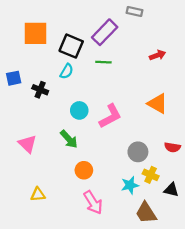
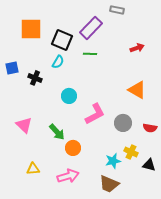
pink L-shape: (110, 116) -> (95, 114), moved
green arrow: (69, 139) -> (57, 132), moved
gray circle: (138, 152) -> (123, 123), moved
pink arrow: (93, 202) -> (68, 176), moved, turned -75
brown trapezoid: (146, 213) -> (109, 184), moved, turned -35

